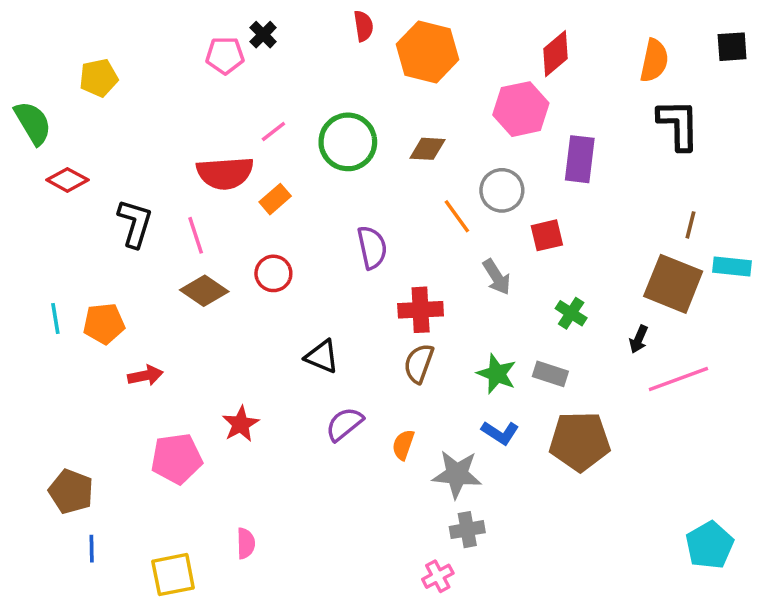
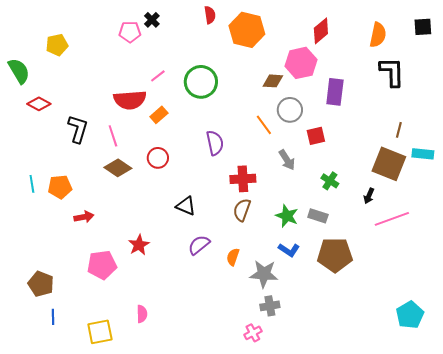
brown diamond: (427, 149) -> (273, 81), moved

